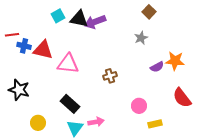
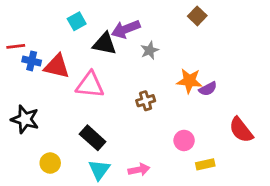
black triangle: (79, 19) -> (105, 44), moved
gray star: (141, 38) -> (150, 50), moved
orange star: (175, 61) -> (189, 81), moved
pink arrow: (96, 122) -> (139, 170), moved

